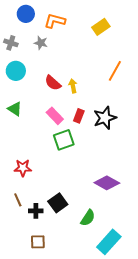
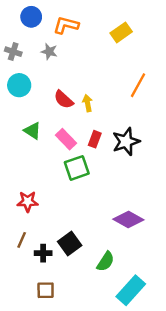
green triangle: (15, 109) -> (32, 131), moved
brown line: (18, 200) -> (22, 240), turned 48

